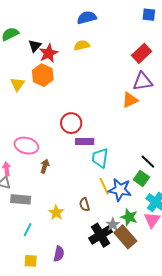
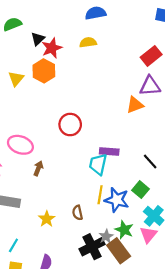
purple rectangle: (85, 142) -> (109, 152), moved
black line: (148, 162) -> (150, 162), moved
yellow line: (104, 186) -> (100, 195), turned 30
cyan line: (28, 230) -> (13, 245), moved

